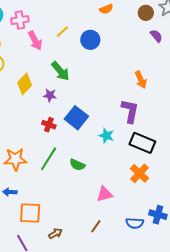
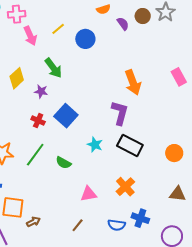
purple semicircle: (156, 36) -> (123, 24), moved
orange arrow: (141, 80) -> (133, 82), size x1.4
cyan star: (106, 136) -> (95, 145), moved
orange cross: (140, 173) -> (125, 187), moved
brown arrow: (55, 233) -> (33, 222), moved

